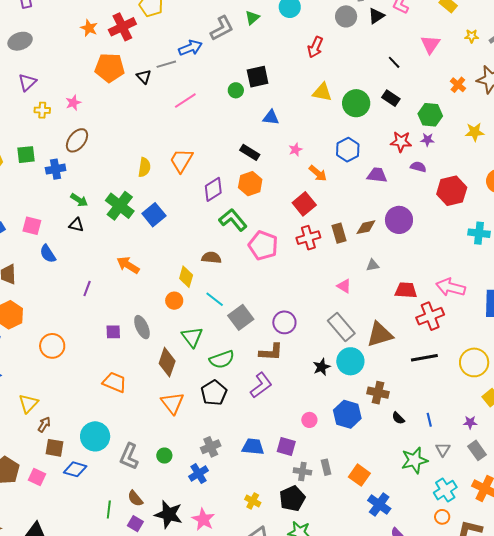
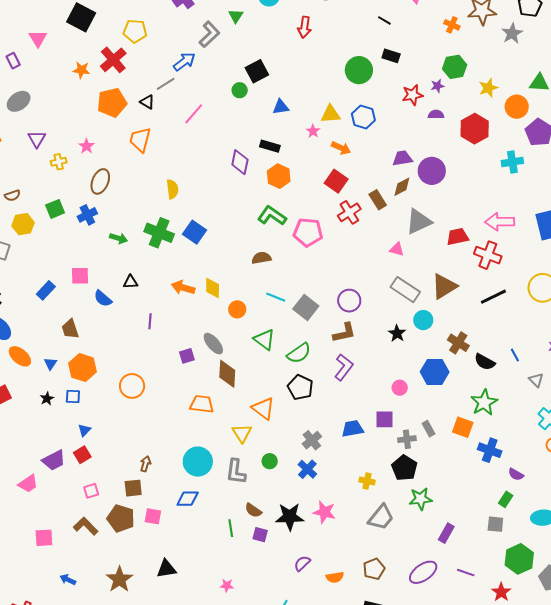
yellow triangle: (322, 92) -> (331, 114), moved
green hexagon: (430, 115) -> (455, 67), moved
yellow star: (475, 132) -> (488, 88), moved
orange trapezoid: (181, 161) -> (140, 140), moved
purple trapezoid: (377, 175) -> (402, 158), moved
purple diamond: (213, 189) -> (240, 162), moved, turned -30
black triangle: (76, 225) -> (131, 282), moved
gray triangle: (373, 265) -> (419, 222), size x2.0
yellow diamond: (186, 277) -> (213, 288), moved
red cross: (430, 316) -> (488, 255), turned -32
cyan circle: (350, 361) -> (423, 320), size x0.7
brown diamond: (167, 362) -> (227, 374), moved
brown cross: (378, 393) -> (458, 343), turned 35
yellow triangle: (28, 404) -> (242, 433), moved
black semicircle: (398, 418) -> (485, 362), size x1.5
brown square: (55, 448) -> (133, 488), moved
green star: (414, 460) -> (484, 403), moved

